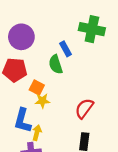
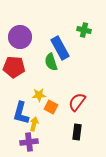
green cross: (92, 29) -> (84, 30), size x0.6
blue rectangle: (65, 49) -> (60, 48), size x1.6
orange square: (37, 88) -> (51, 107), moved

